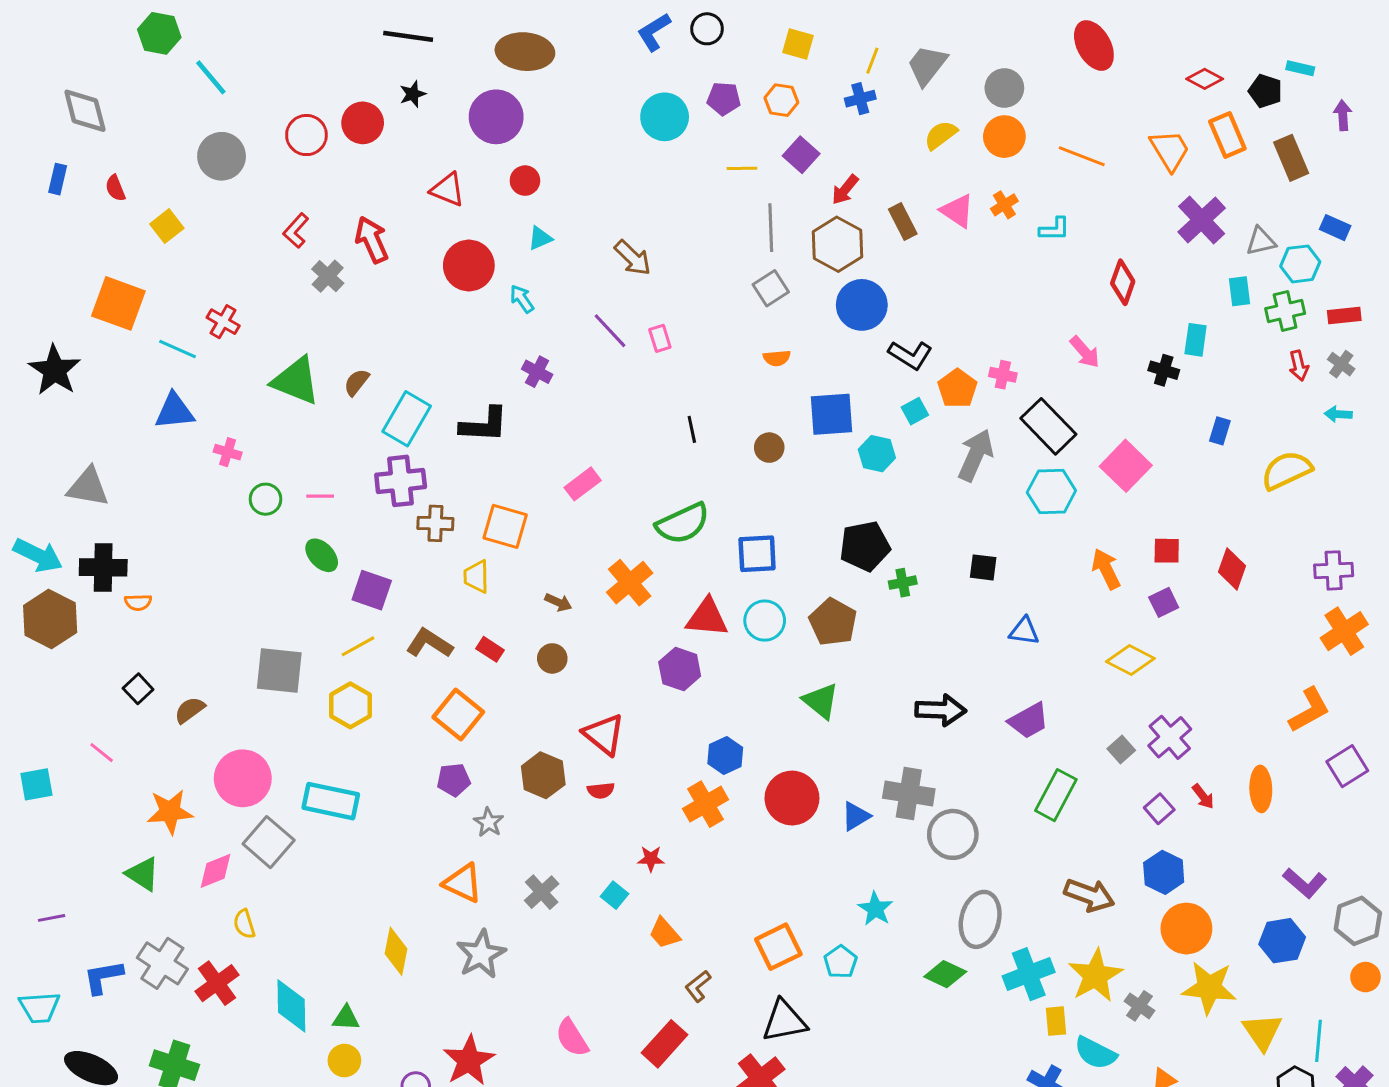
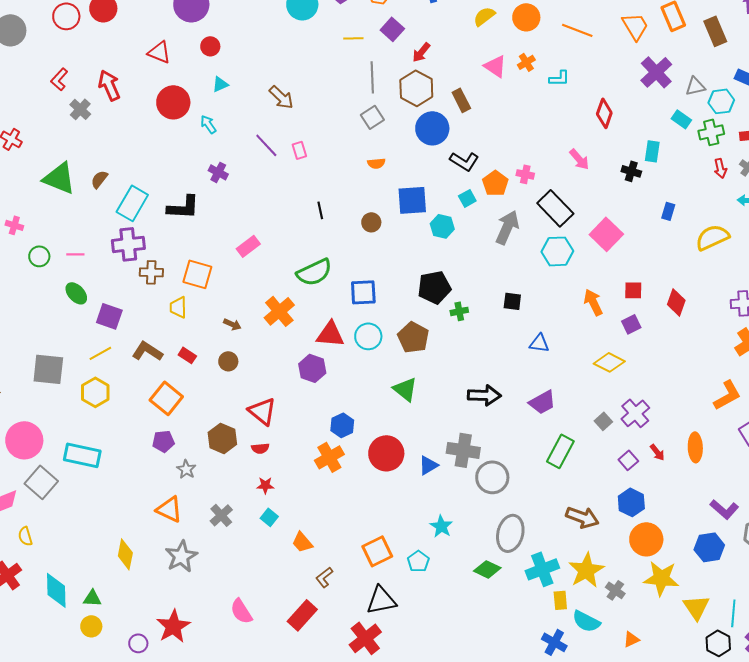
brown rectangle: (903, 222) -> (461, 100), moved
cyan rectangle: (1240, 291) -> (681, 119), turned -48
red star: (651, 859) -> (265, 485), moved

